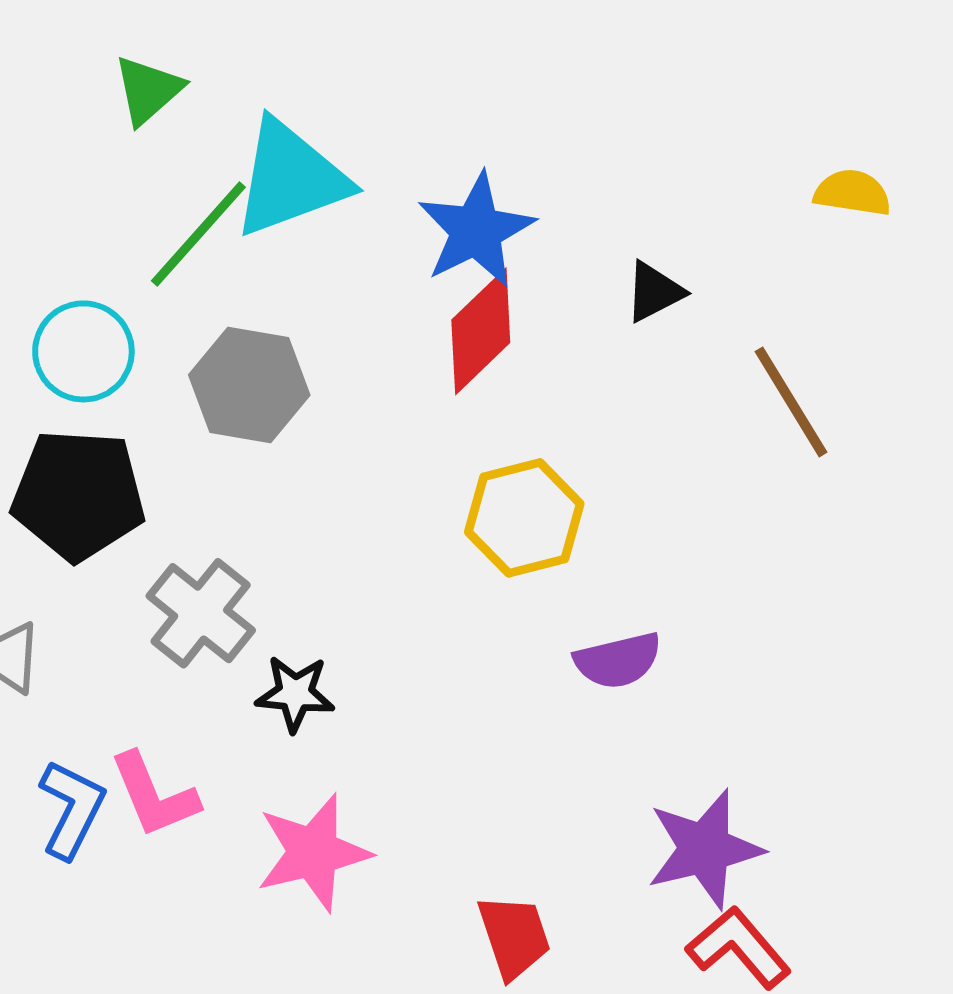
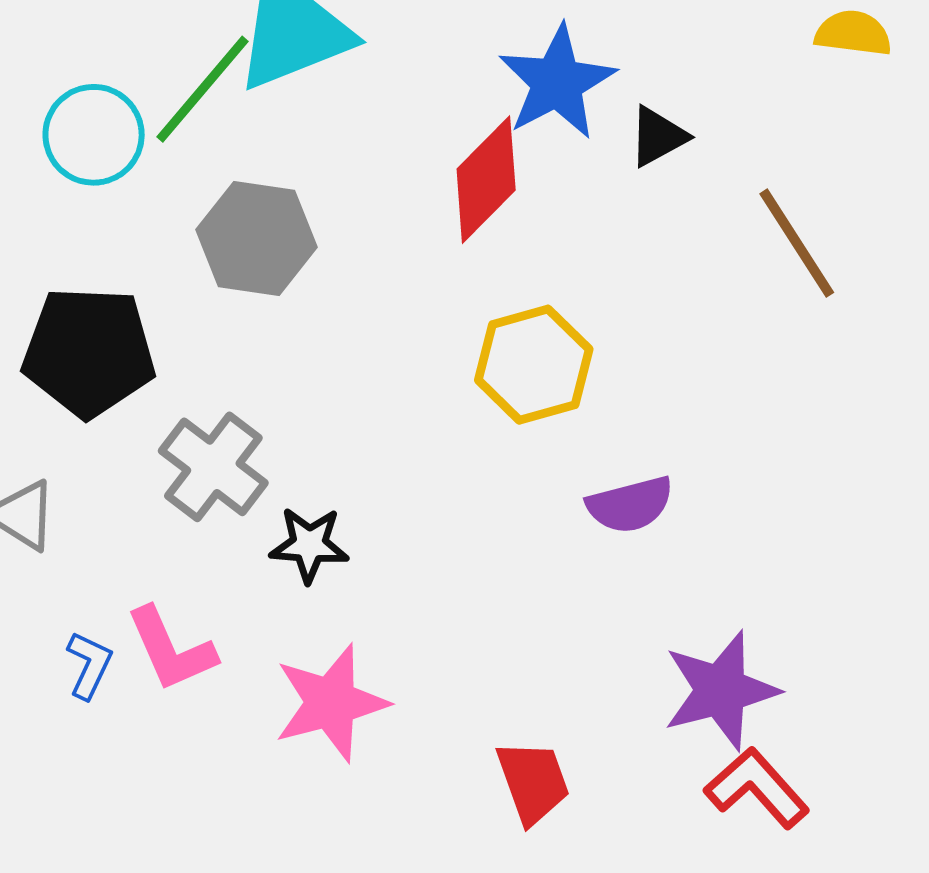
blue star: (476, 230) -> (557, 82), moved
cyan circle: (83, 351) -> (94, 135), moved
blue L-shape: (72, 809) -> (89, 665), size x0.7

